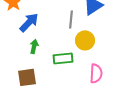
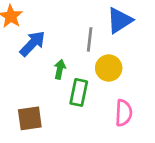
green arrow: (34, 46) -> (60, 69), moved
green rectangle: (63, 58) -> (79, 92), turned -72

